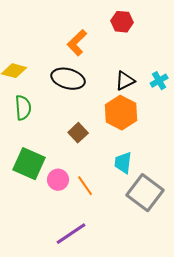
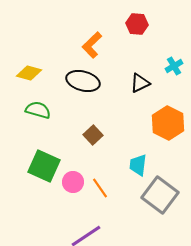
cyan cross: (159, 81) -> (174, 66), moved
green semicircle: (23, 108) -> (38, 110), turned -70
orange hexagon: (121, 113) -> (168, 123), moved

